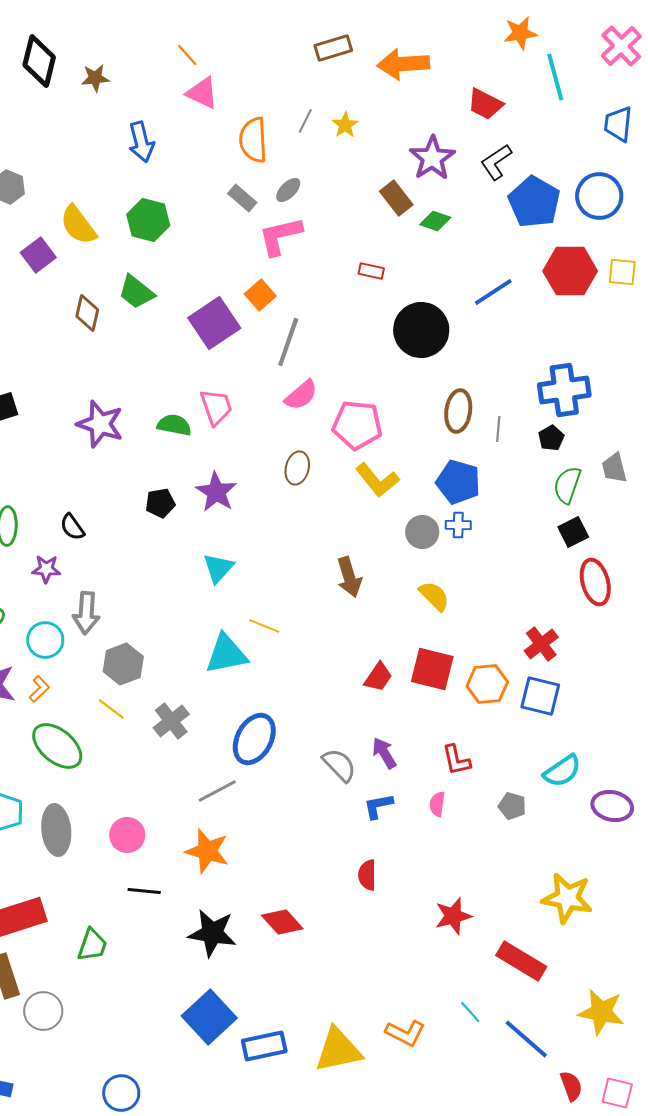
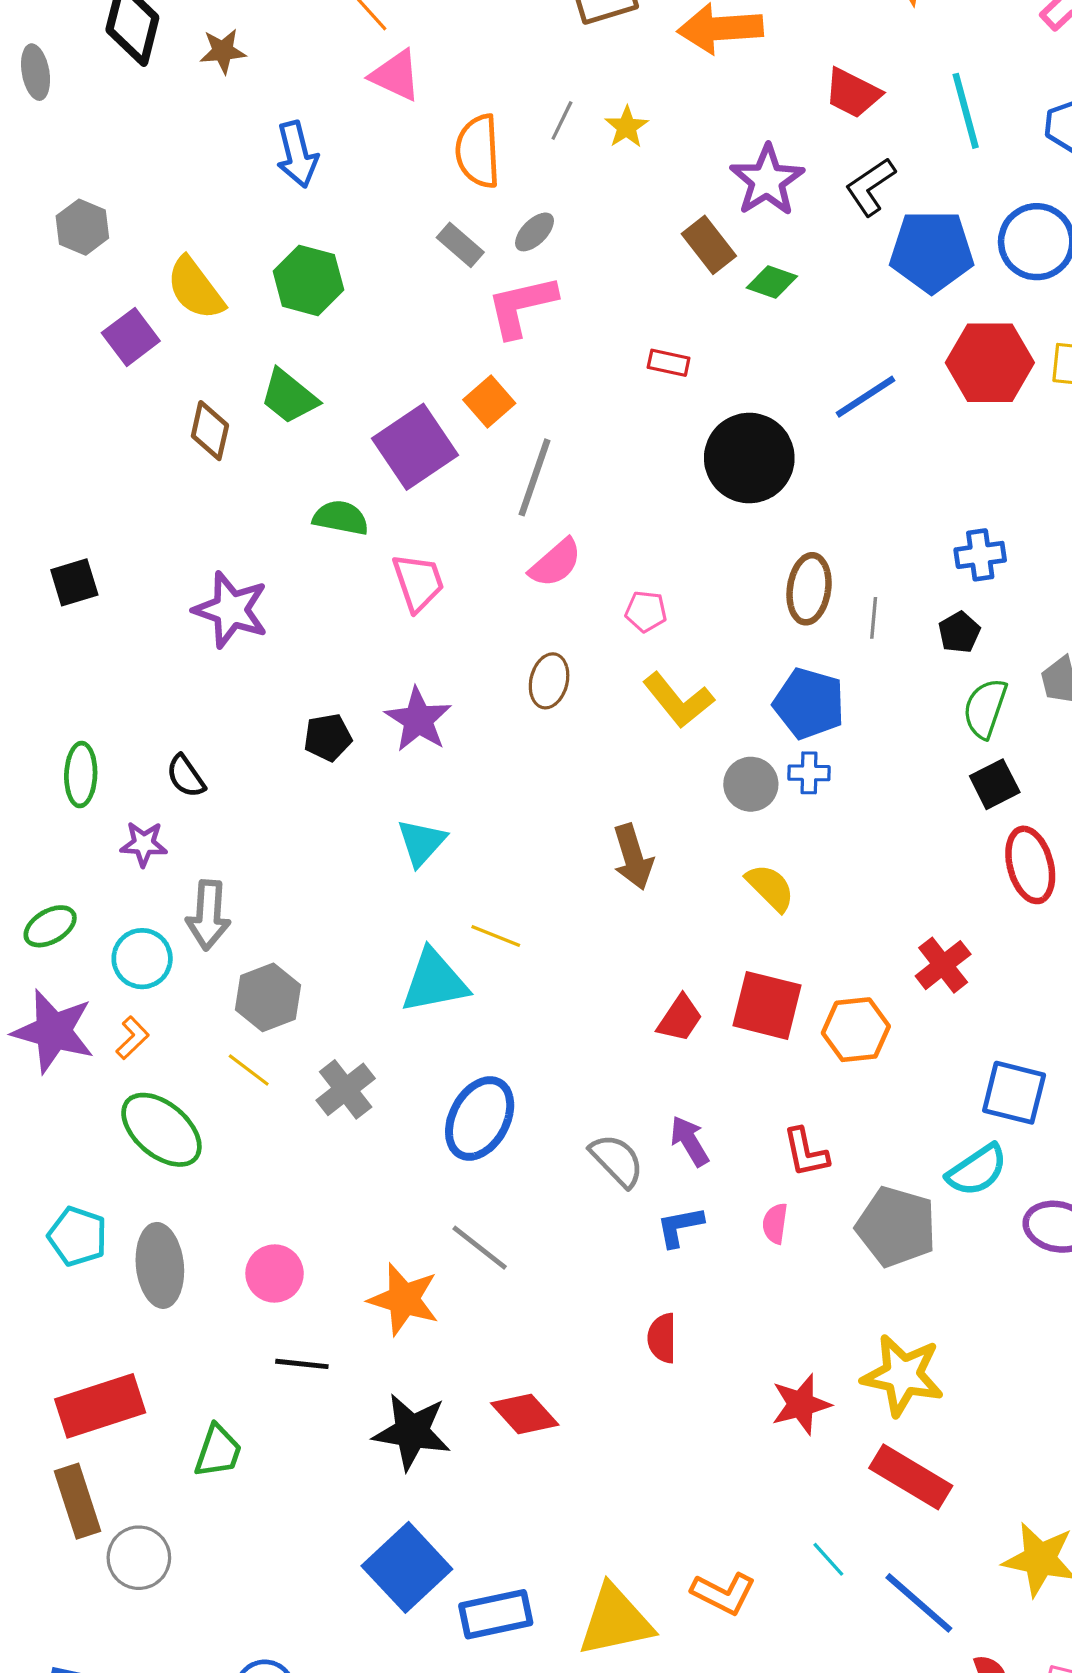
cyan line: (555, 77) -> (966, 111), moved
blue pentagon: (534, 202) -> (932, 251), turned -30
blue cross: (564, 390) -> (980, 555), size x0.6
green semicircle: (174, 425) -> (341, 518), moved
pink pentagon: (357, 425) -> (646, 611), size x0.5
blue square: (540, 696) -> (1014, 1093), moved
gray line: (217, 791) -> (480, 1248), moved, turned 66
gray pentagon: (512, 806) -> (896, 1227), size x1.8
yellow star: (567, 898) -> (903, 1375), moved

